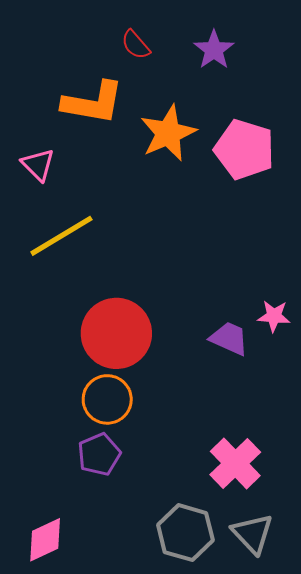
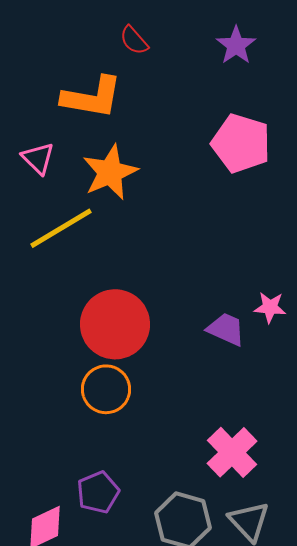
purple star: (214, 50) -> (236, 45), moved
orange star: (168, 133) -> (110, 172), moved
purple pentagon: (99, 454) -> (98, 492), moved

